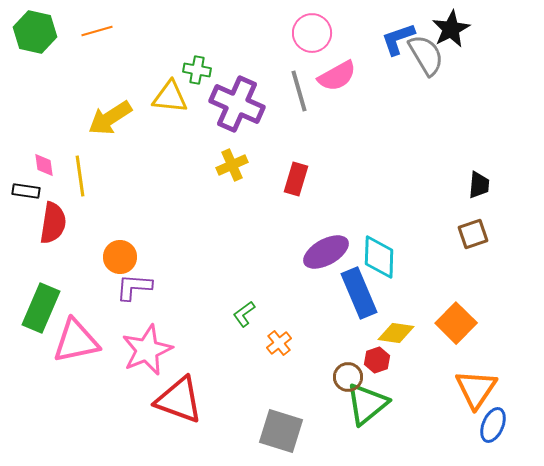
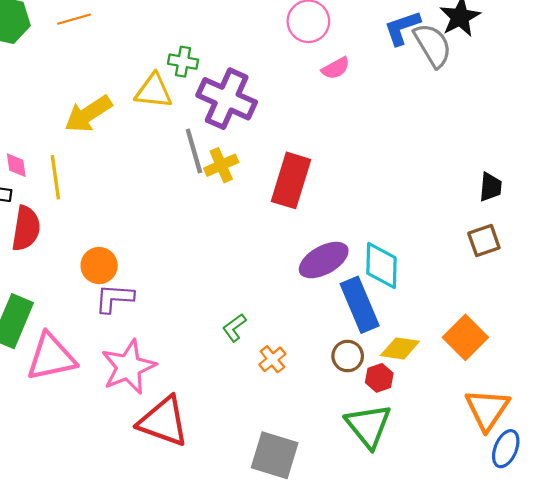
pink semicircle: (337, 76) -> (336, 68), size x0.7
gray line: (299, 91) -> (194, 151), moved
red rectangle: (296, 179) -> (291, 180), size x1.5
brown circle: (348, 377) -> (348, 356), moved
green triangle: (367, 404) -> (368, 426), turned -30

